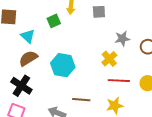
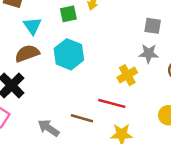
gray square: (99, 12) -> (153, 26), moved
cyan hexagon: (63, 65) -> (69, 54), moved
red line: (119, 81) -> (112, 103), moved

